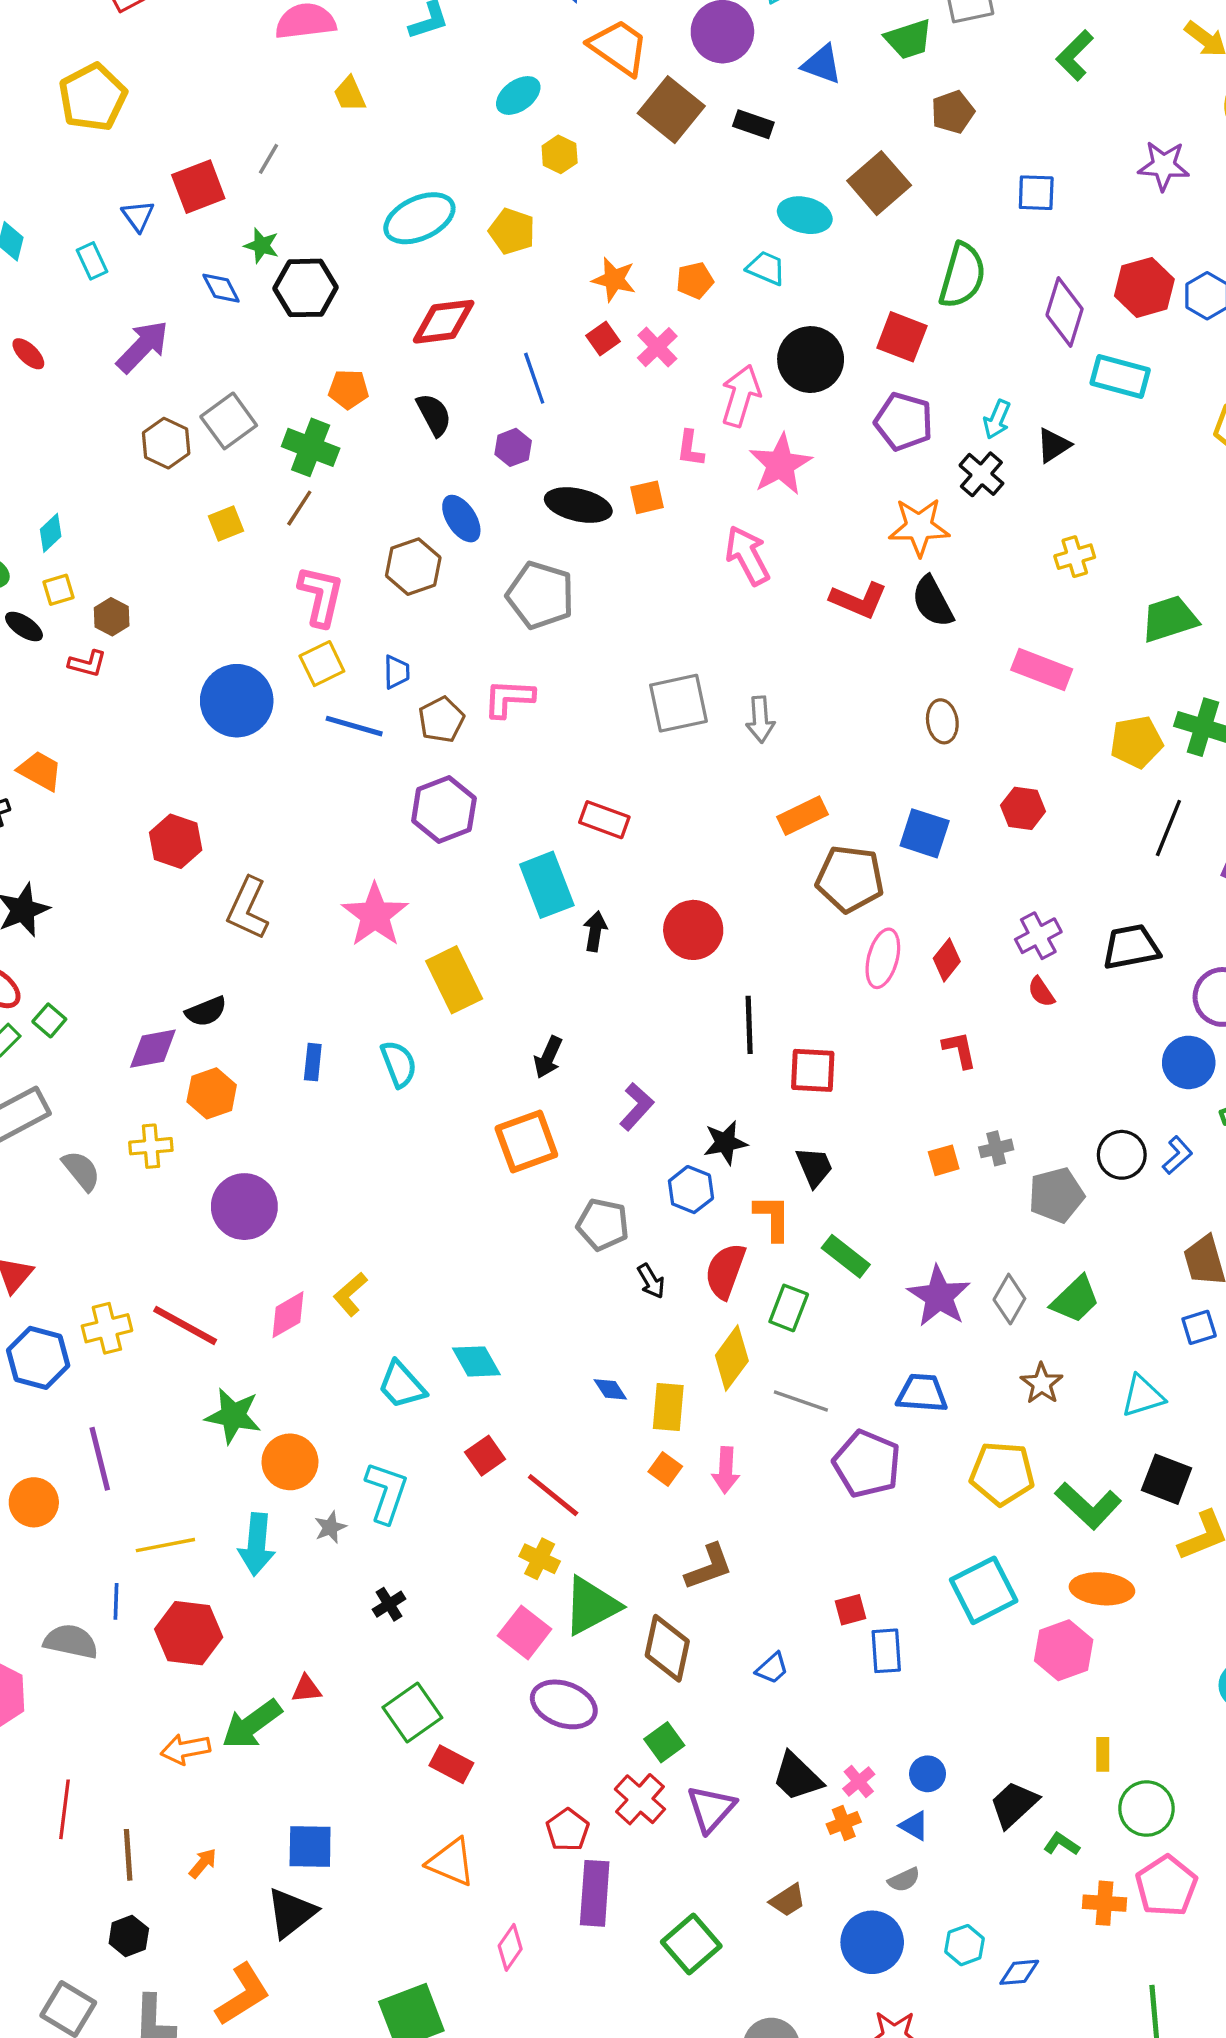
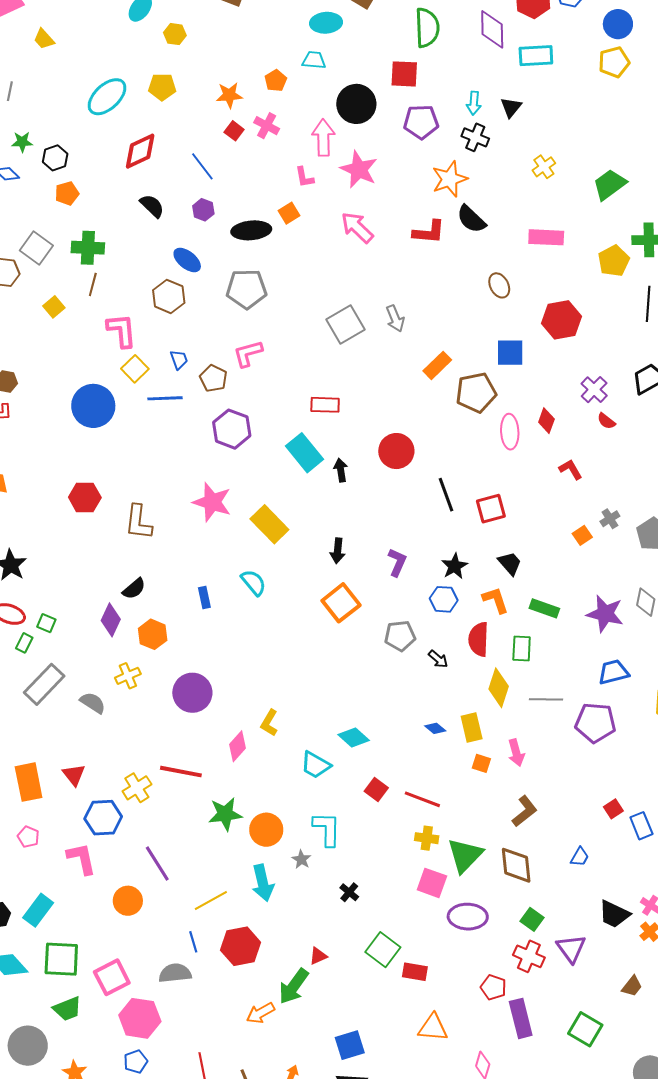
black hexagon: (305, 288) -> (55, 158), size x0.7
orange pentagon: (348, 389) -> (67, 193), moved
red hexagon: (1023, 808) -> (562, 320), size x1.5
purple diamond: (153, 1049) -> (111, 620), turned -36

